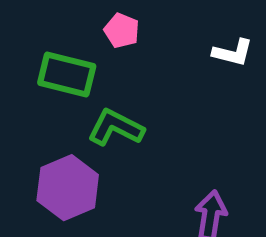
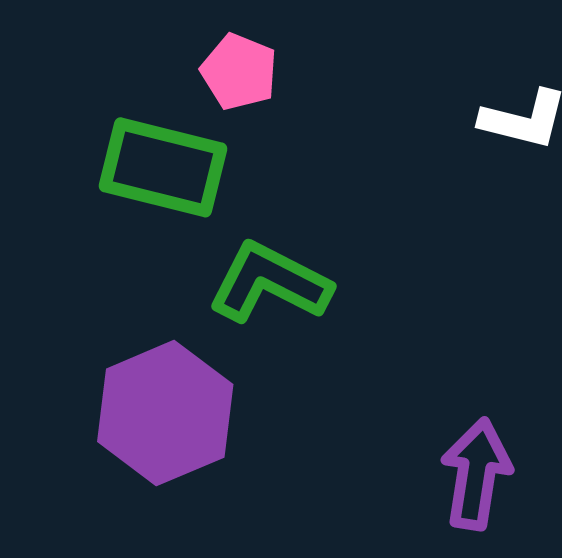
pink pentagon: (122, 31) -> (239, 72), moved

